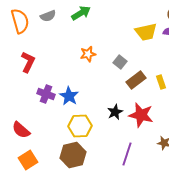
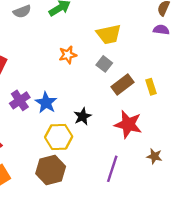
yellow trapezoid: (146, 32) -> (109, 34), moved
purple cross: (46, 94) -> (20, 100), turned 36
black star: (115, 112) -> (83, 116), moved

